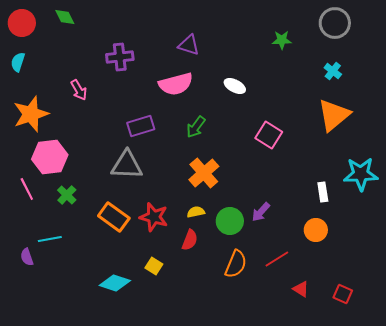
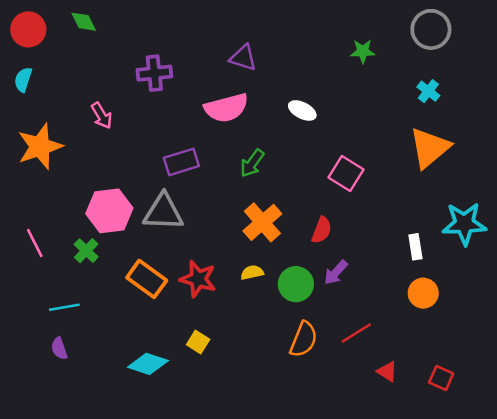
pink hexagon: (50, 157) -> (109, 211), moved
orange circle: (316, 230) -> (423, 293), moved
red semicircle: (190, 240) -> (322, 230), moved
purple semicircle: (27, 257) -> (59, 348), moved

